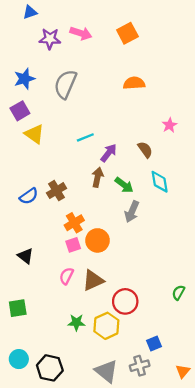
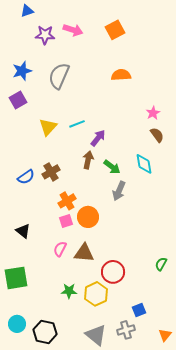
yellow triangle: (34, 134) -> (48, 127), moved, turned 36
brown semicircle: (145, 150) -> (157, 135), moved
brown triangle: (93, 280) -> (84, 253), turned 30
green square: (18, 308) -> (16, 278), size x1.4

